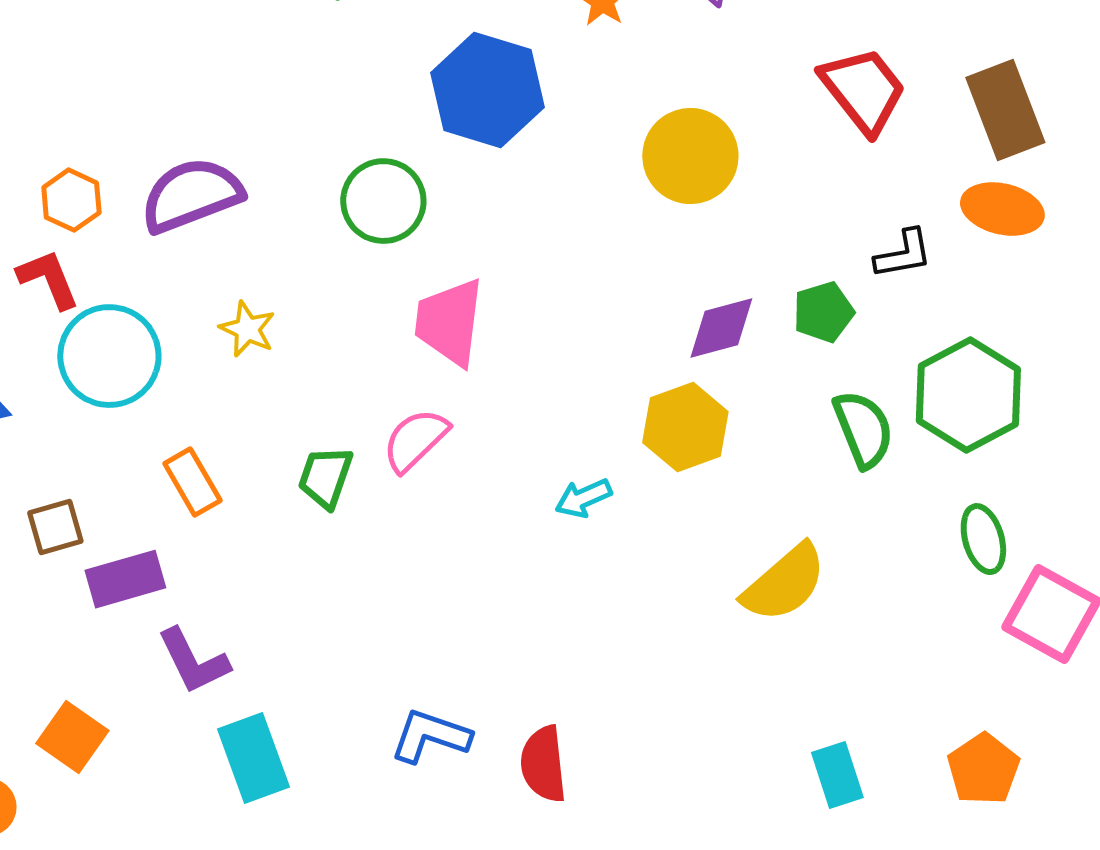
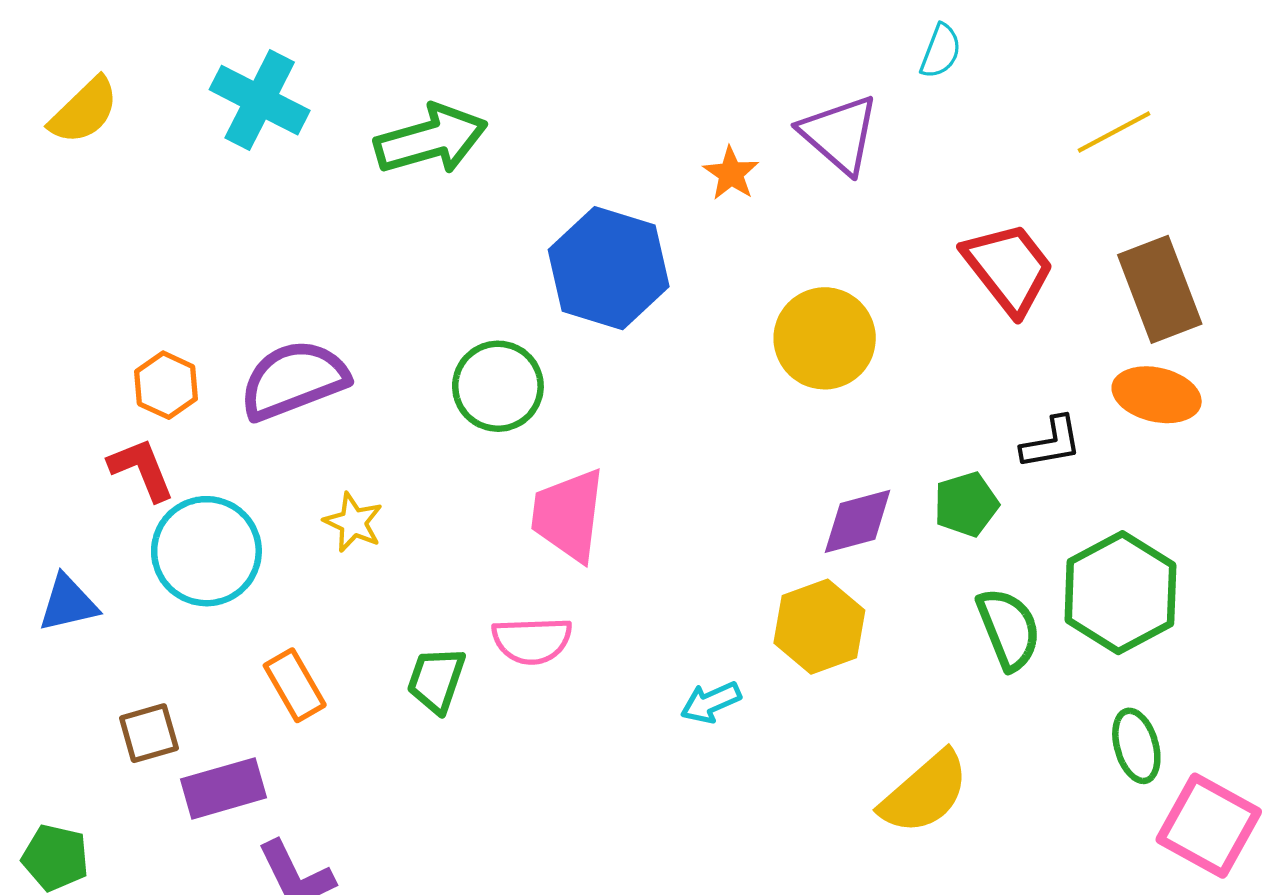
pink semicircle: (415, 440) -> (532, 641), turned -138

